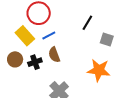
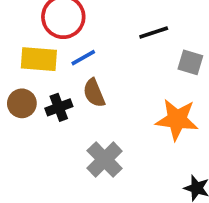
black line: (87, 23) -> (154, 32), turned 42
yellow rectangle: (25, 36) -> (39, 59), turned -42

